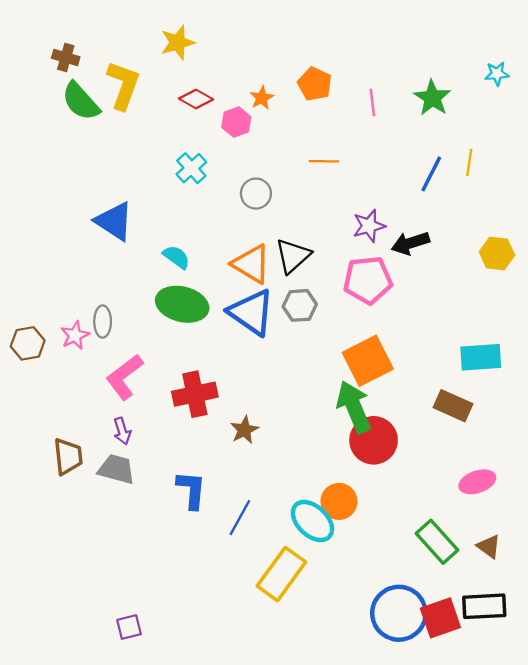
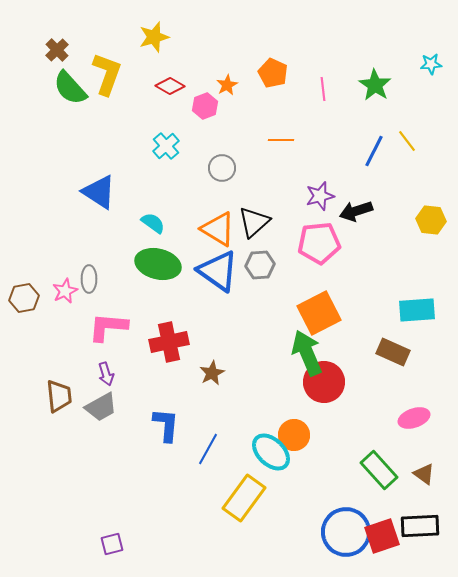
brown cross: (66, 58) -> (57, 50), turned 30
yellow line: (469, 162) -> (407, 141), turned -45
pink L-shape: (124, 377) -> (108, 327), turned 42
gray trapezoid: (116, 469) -> (101, 407), turned 136

